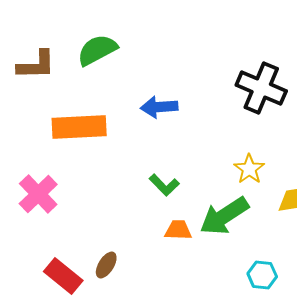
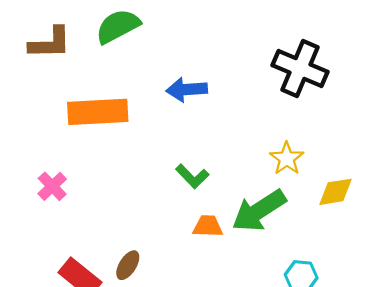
pink cross: (38, 194) -> (52, 186), size x0.7

